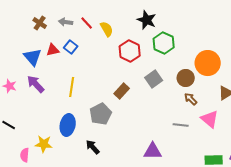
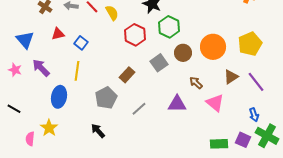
blue square: (71, 47) -> (81, 43), moved
blue triangle: (33, 57) -> (25, 40), moved
brown circle: (186, 78) -> (183, 53), moved
blue ellipse: (68, 125) -> (59, 97), moved
gray line: (181, 125) -> (139, 109), moved, turned -49
yellow star: (44, 144) -> (49, 128), turned 30
purple triangle: (153, 151) -> (177, 104), moved

